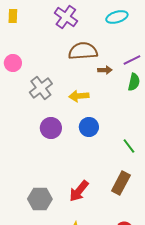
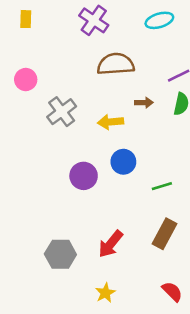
brown arrow: (105, 70) -> (144, 103), moved
purple circle: (51, 128) -> (84, 176), moved
green line: (129, 146) -> (162, 186), moved, turned -70

